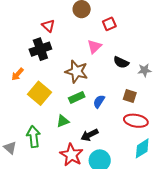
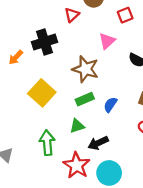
red triangle: (48, 26) -> (72, 15), moved, turned 32
orange arrow: (18, 74) -> (16, 57), moved
green triangle: (63, 121) -> (77, 126), moved
green arrow: (34, 137) -> (47, 143), moved

